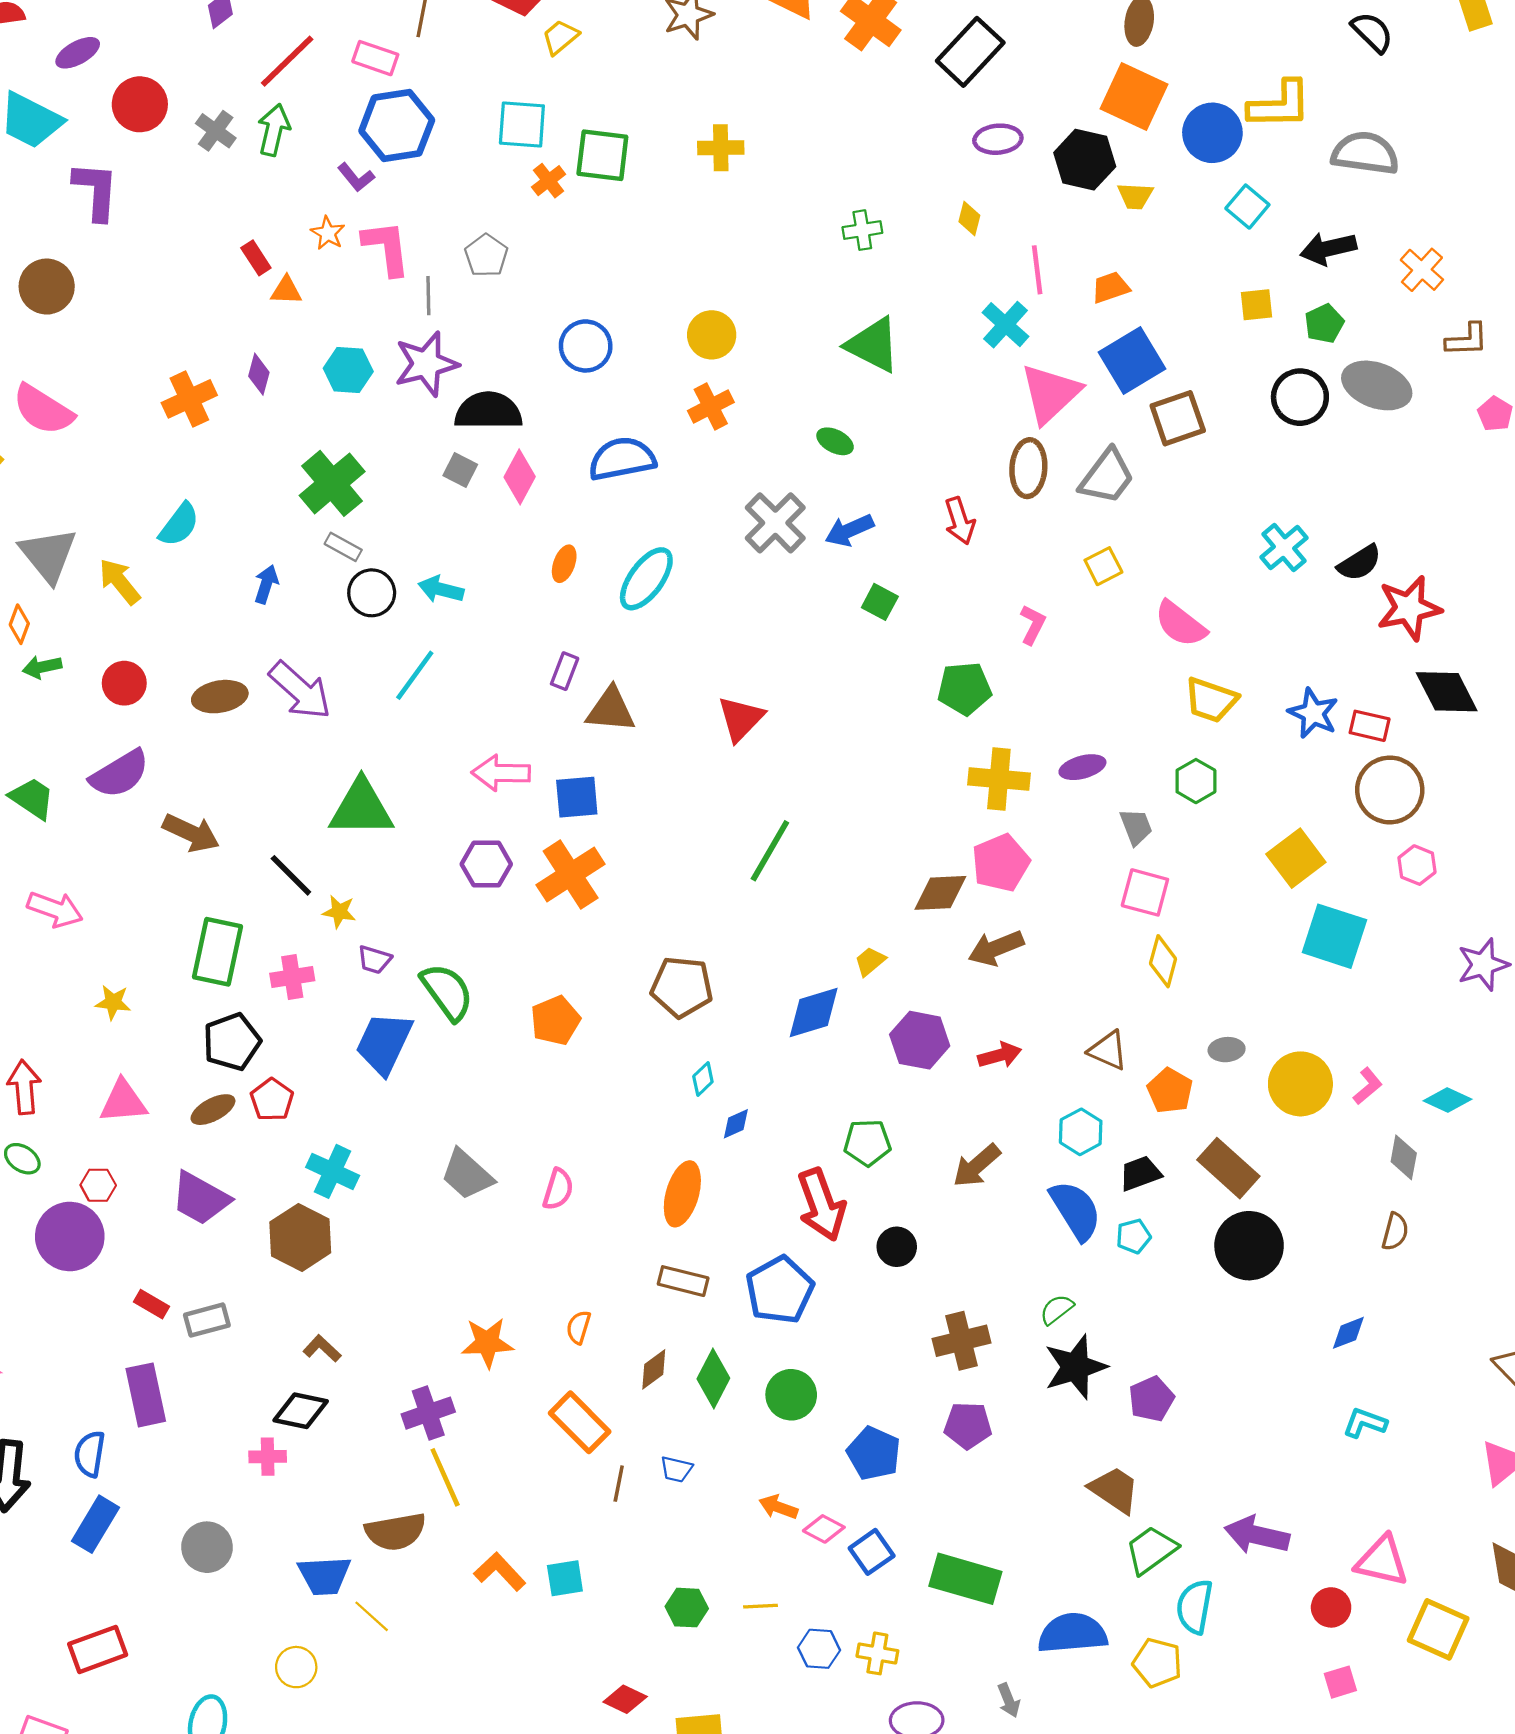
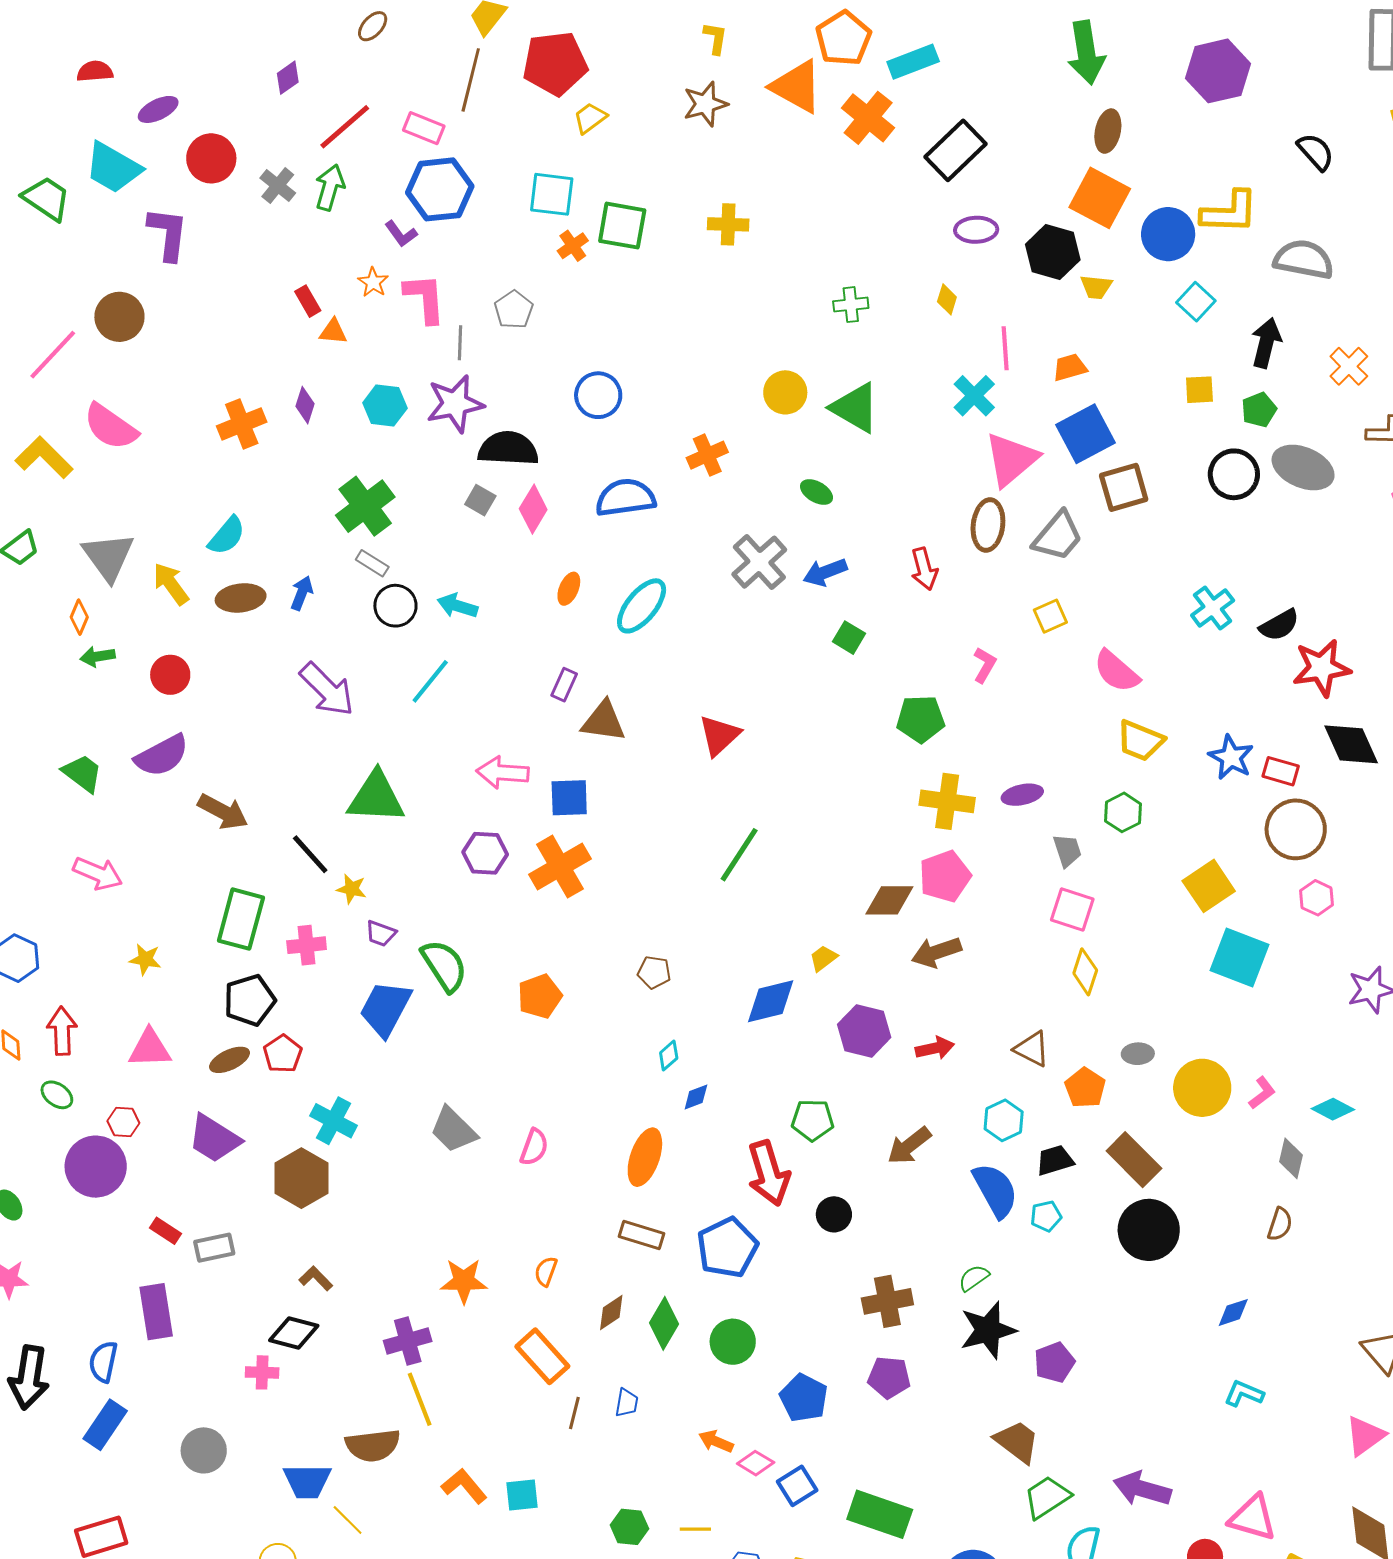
black arrow: (1328, 248) -> (1266, 343), turned 114
yellow circle: (712, 335) -> (785, 392), moved
brown ellipse: (220, 697) -> (241, 598), moved
brown pentagon: (682, 987) -> (654, 972), size x0.6
blue trapezoid: (676, 1469) -> (627, 1403), turned -96

